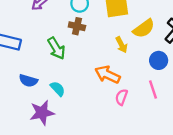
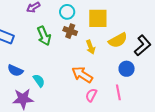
brown cross: (77, 26) -> (70, 31), moved
yellow arrow: (121, 45) -> (90, 47), moved
green arrow: (56, 48) -> (44, 36), moved

